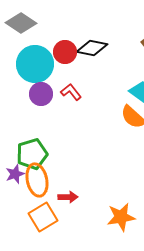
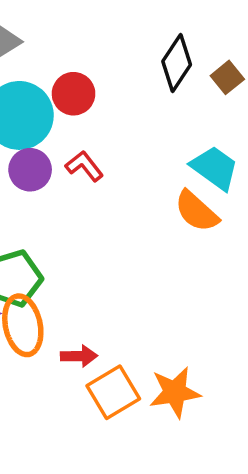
black diamond: (92, 48) -> (177, 63), moved, turned -68
orange square: (43, 217) -> (113, 392), moved

